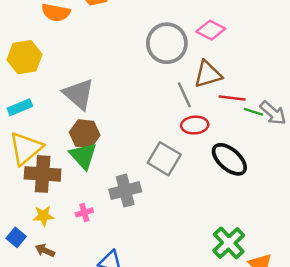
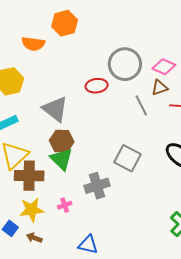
pink diamond: (211, 30) -> (164, 67), moved
brown triangle: (208, 74) -> (160, 88), size x0.7
red ellipse: (195, 125) -> (97, 86), moved
yellow star: (43, 216) -> (32, 210), size x1.4

